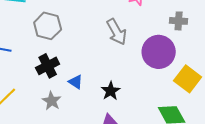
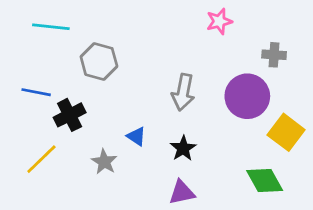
gray arrow: (117, 32) -> (183, 92), moved, turned 40
black cross: (48, 66) -> (70, 115), moved

